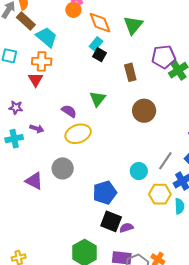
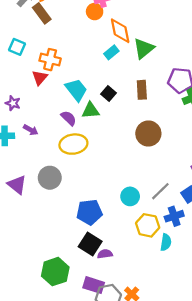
green triangle: (133, 25) -> (144, 49), moved
cyan trapezoid: (47, 37) -> (76, 90), moved
black square: (99, 55) -> (108, 94), moved
green triangle: (97, 99) -> (91, 111), moved, turned 36

